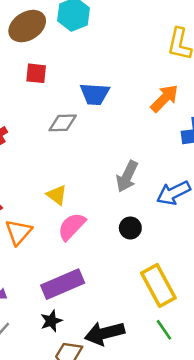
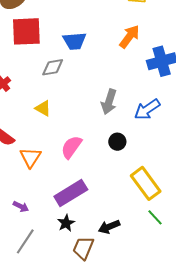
red square: (36, 73) -> (26, 31), size x1.8
yellow triangle: (57, 195) -> (43, 108), moved
black arrow: (105, 333) -> (109, 227), size x0.7

